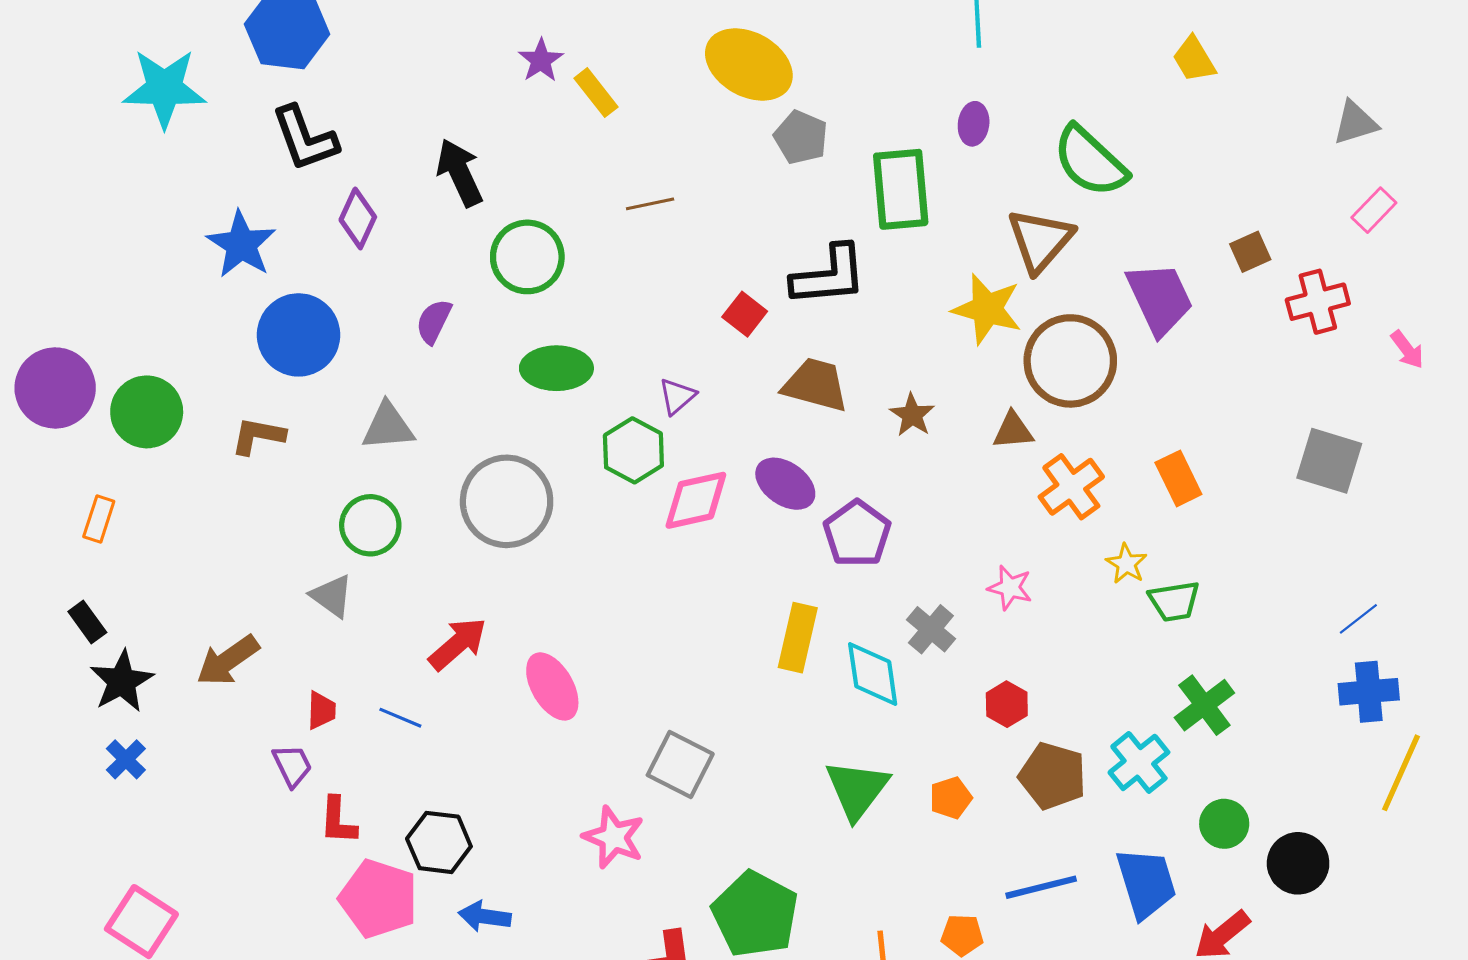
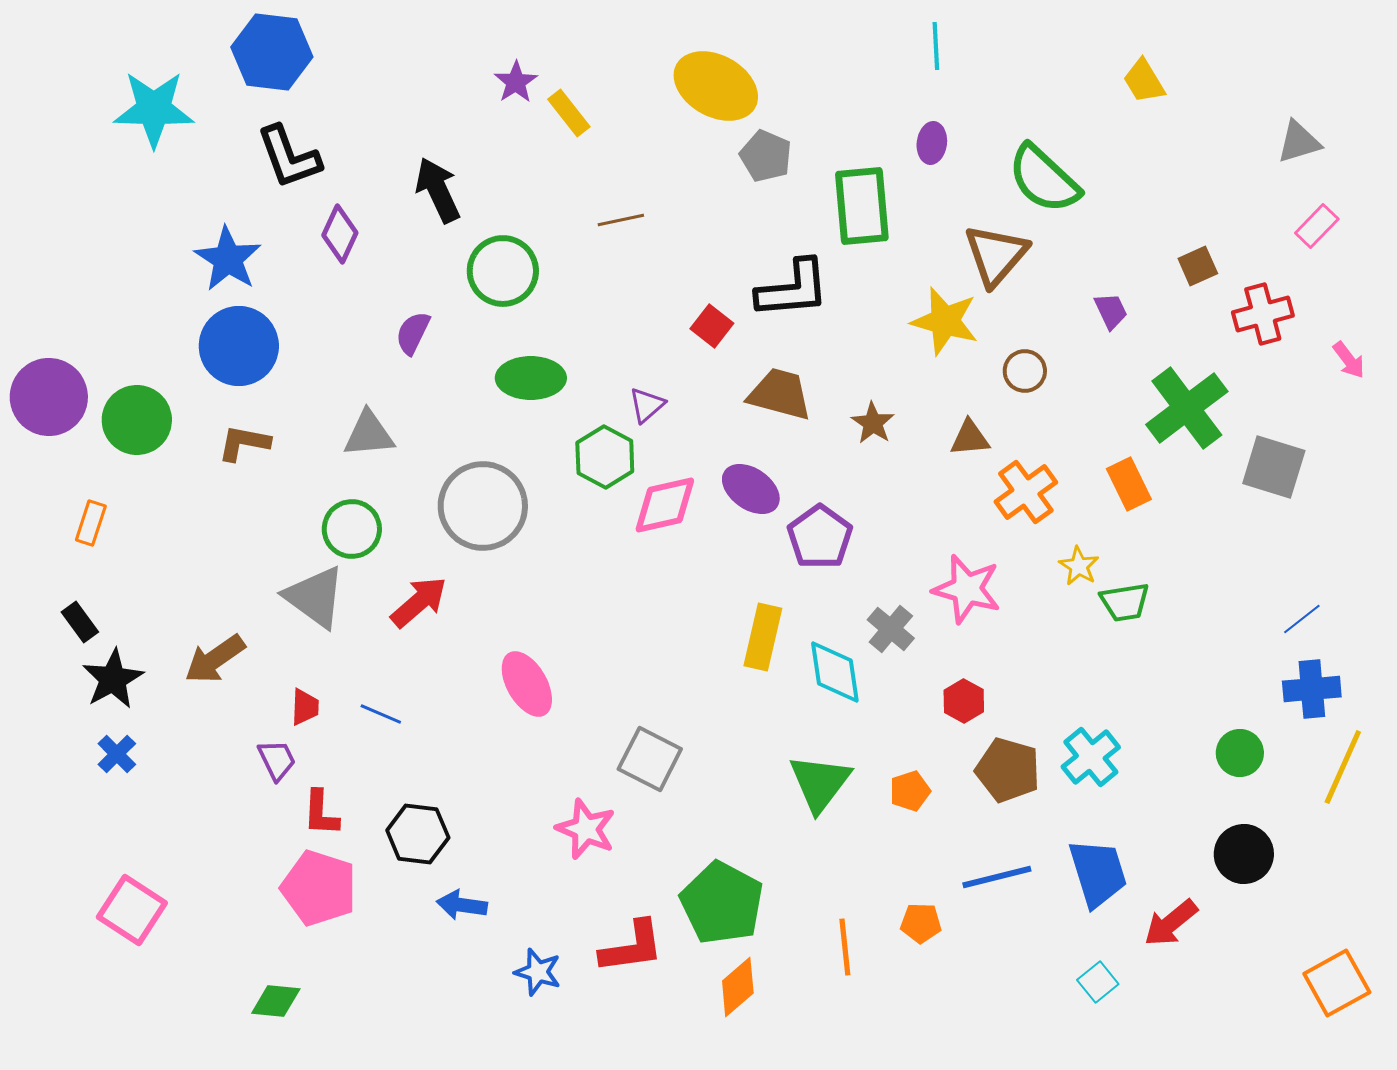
purple trapezoid: (1160, 299) -> (1111, 311), size x0.5
blue circle: (299, 335) -> (239, 346), moved
brown circle: (1070, 361) -> (1025, 371), size x0.5
pink star: (1010, 588) -> (967, 589), size x1.6
gray triangle: (332, 596) -> (315, 597), size x1.5
red arrow: (458, 644) -> (419, 602), moved
green cross: (1204, 705) -> (1187, 408), moved, size x1.4
green circle: (1224, 824) -> (1240, 753), moved
pink pentagon: (379, 899) -> (319, 888), moved

